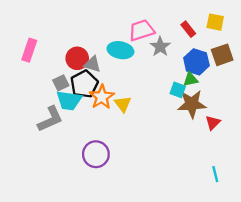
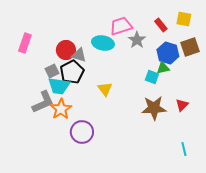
orange star: (102, 97) -> (61, 109), moved
brown star: (192, 104) -> (154, 108), moved

